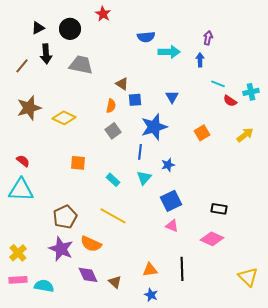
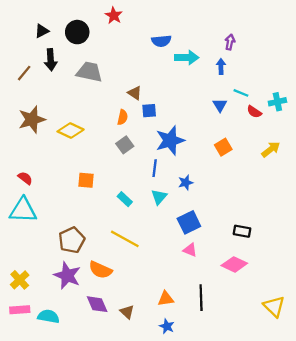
blue triangle: (172, 97) -> (220, 105), moved

